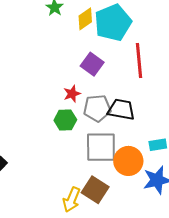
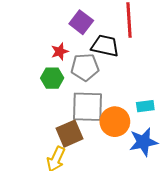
black trapezoid: (121, 110) -> (105, 46), moved
brown square: (95, 190) -> (70, 134), moved, turned 32

